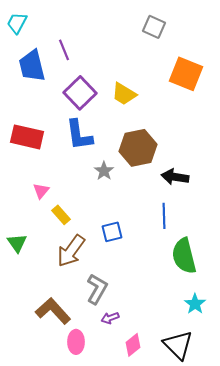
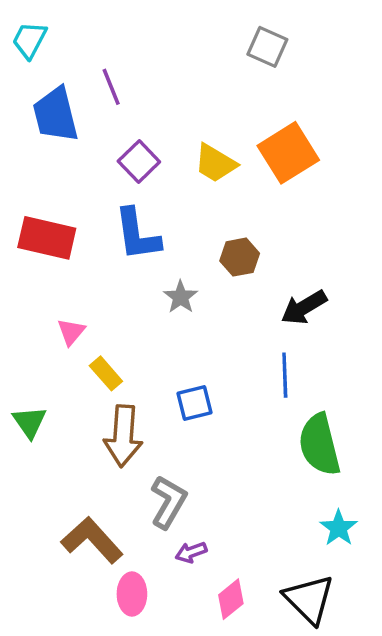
orange square: (186, 74) -> (288, 153), moved, turned 36
purple square: (80, 93) -> (139, 162), size x0.7
brown hexagon: (138, 148) -> (240, 257), size x0.6
black arrow: (175, 177) -> (304, 307), turned -40
brown arrow: (71, 251) -> (123, 436), turned -32

